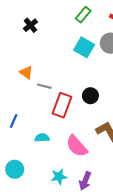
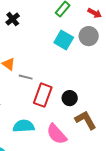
black circle: (90, 96) -> (70, 98), moved
cyan semicircle: (42, 138) -> (24, 126), size x1.5

